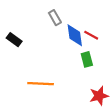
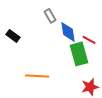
red line: (91, 35) -> (89, 40), moved
green rectangle: (87, 59) -> (79, 54), size x1.6

